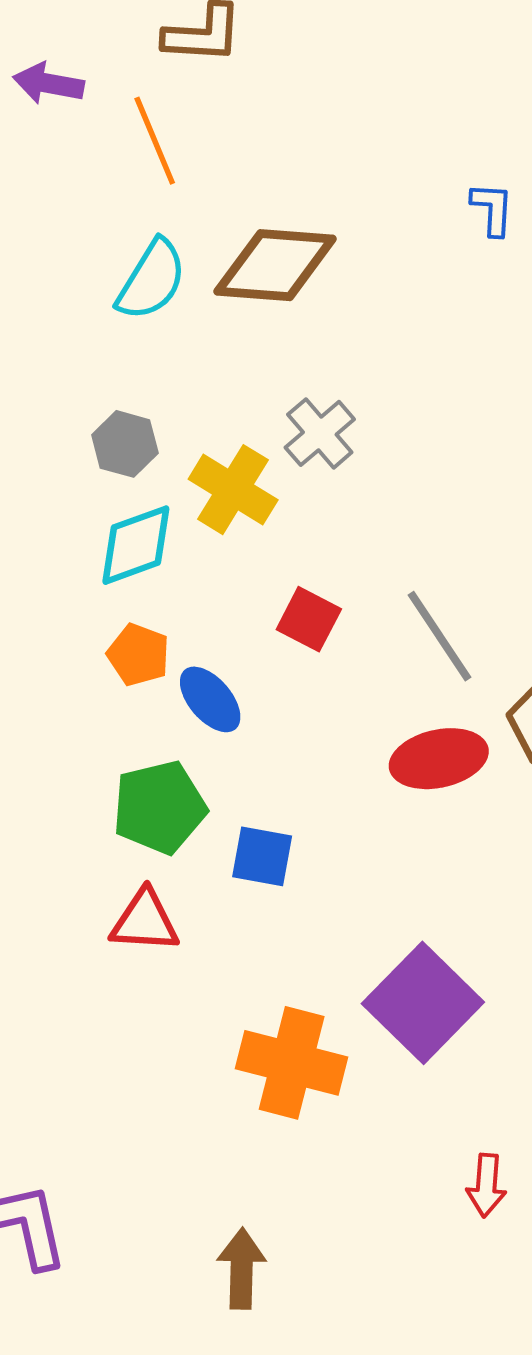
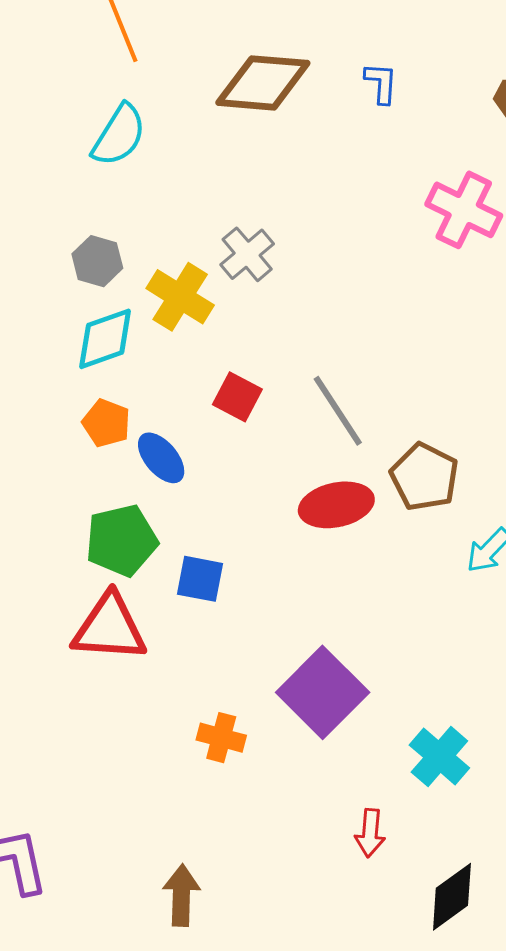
brown diamond: (275, 265) -> (263, 83), moved
red triangle: (145, 921) -> (109, 628), size x1.4
orange cross: (292, 1063) -> (221, 738), size x0.6

